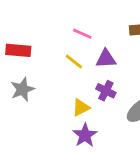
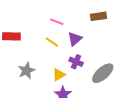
purple triangle: (106, 59) -> (75, 39), turned -35
gray star: (22, 89) -> (26, 71), moved

